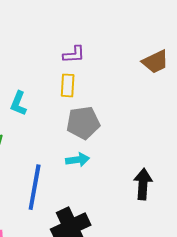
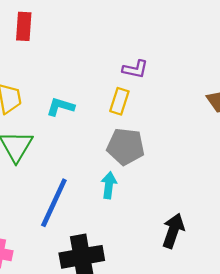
cyan L-shape: (18, 103) -> (60, 107), turned 70
cyan arrow: (78, 160) -> (109, 185), turned -90

